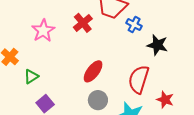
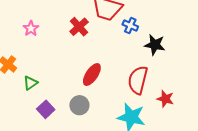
pink star: (43, 31) -> (31, 28), moved, size x0.7
gray circle: (98, 100) -> (79, 105), moved

